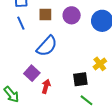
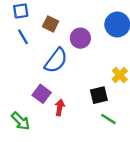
brown square: (45, 15) -> (51, 24), turned 32
purple circle: (72, 15) -> (80, 38), moved

